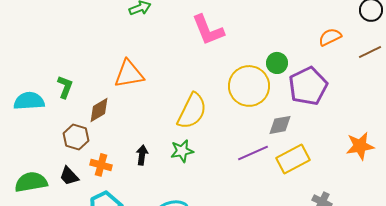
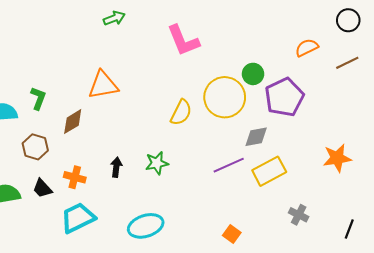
yellow semicircle: (192, 111) -> (181, 112), moved, size x0.7
brown hexagon: (76, 137) -> (35, 147), moved

